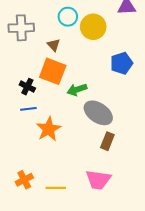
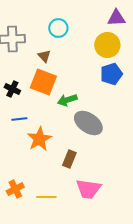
yellow circle: (93, 27) -> (107, 45), moved
black cross: (27, 87) -> (12, 89), moved
brown rectangle: (107, 141) -> (69, 159), moved

